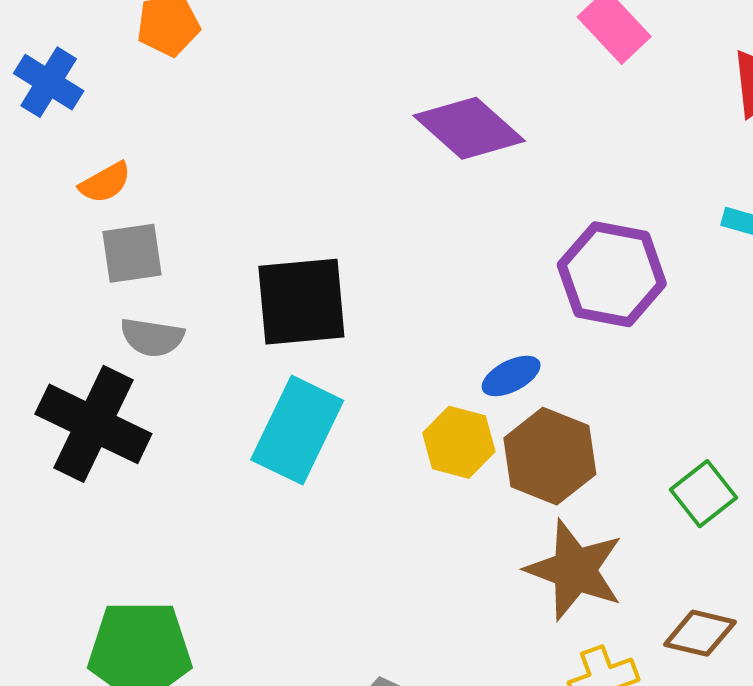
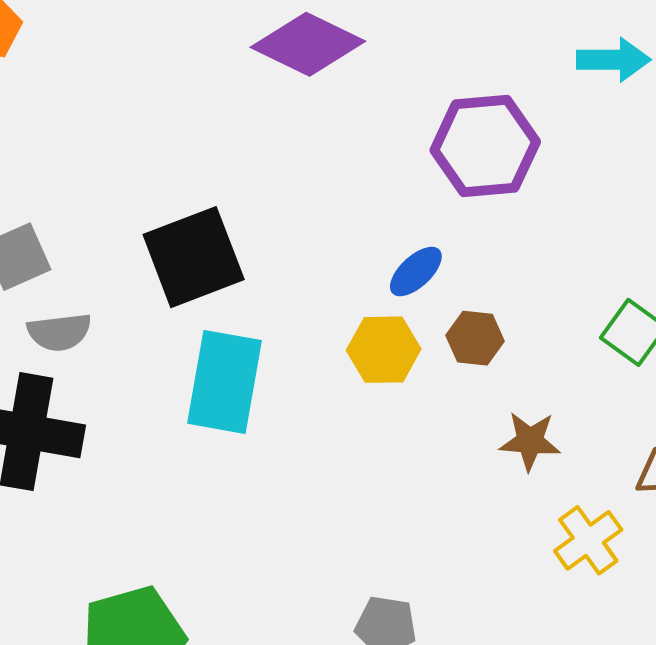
brown hexagon: (550, 456) -> (475, 338), size x0.6
brown star: (575, 570) -> (530, 441), size x0.6

